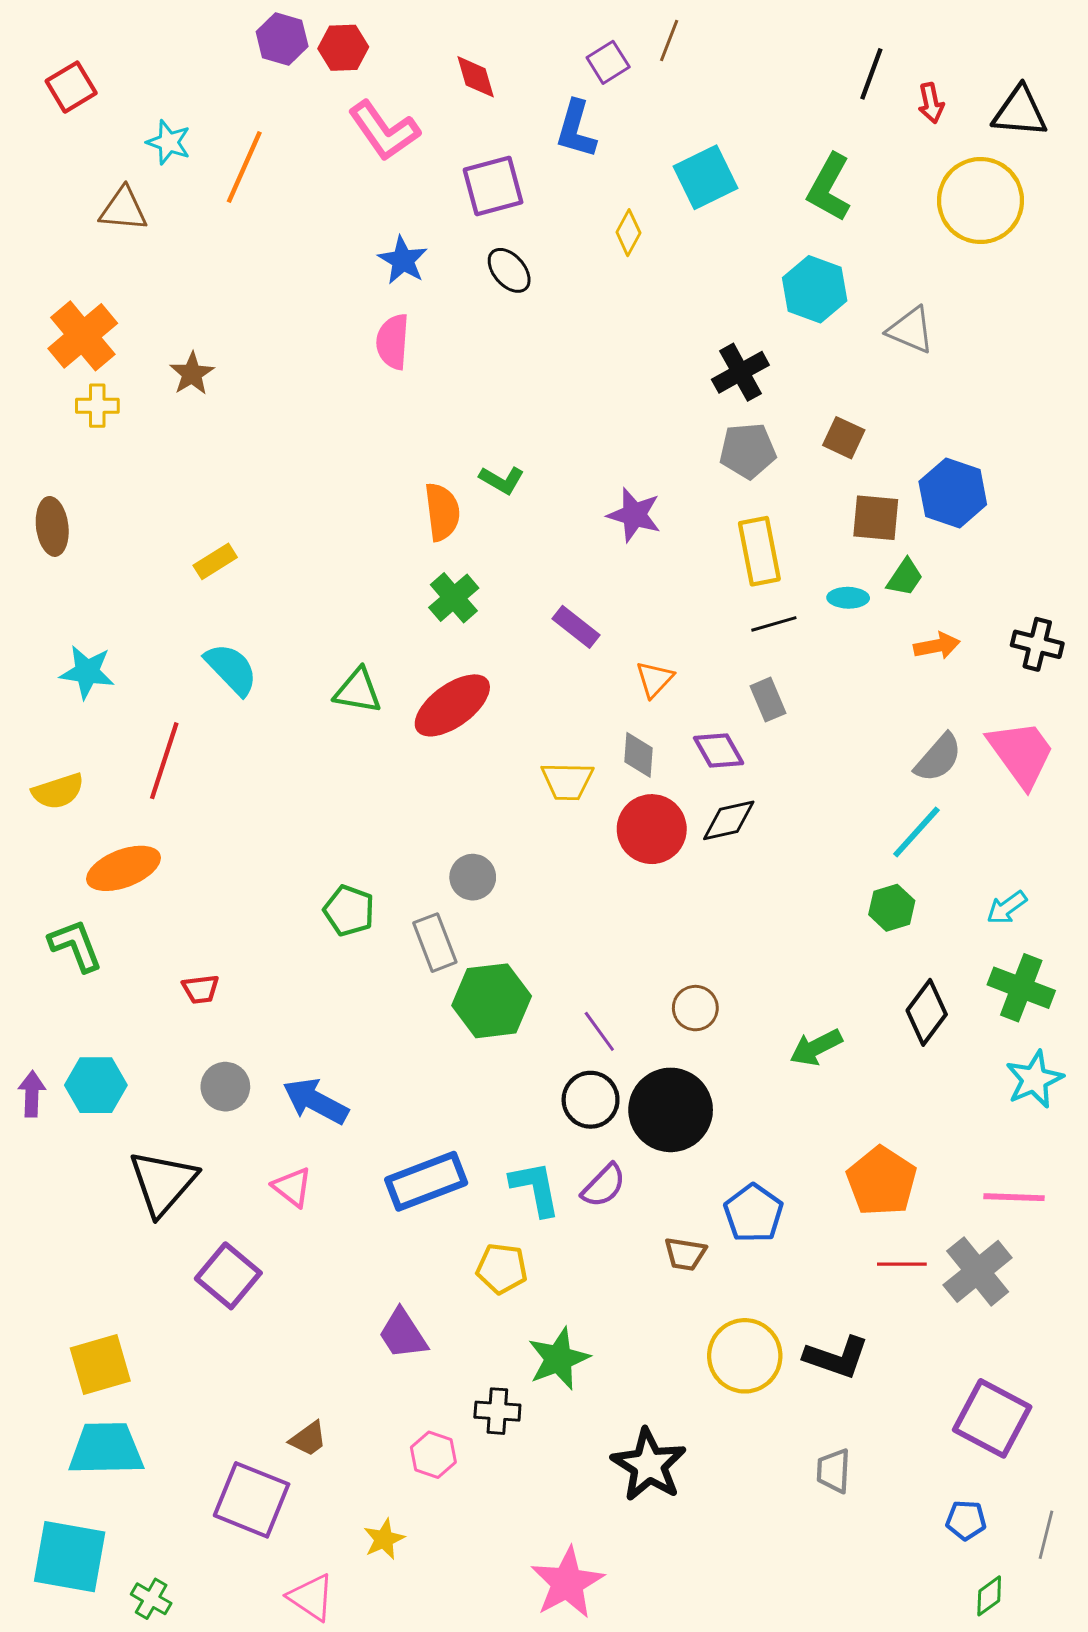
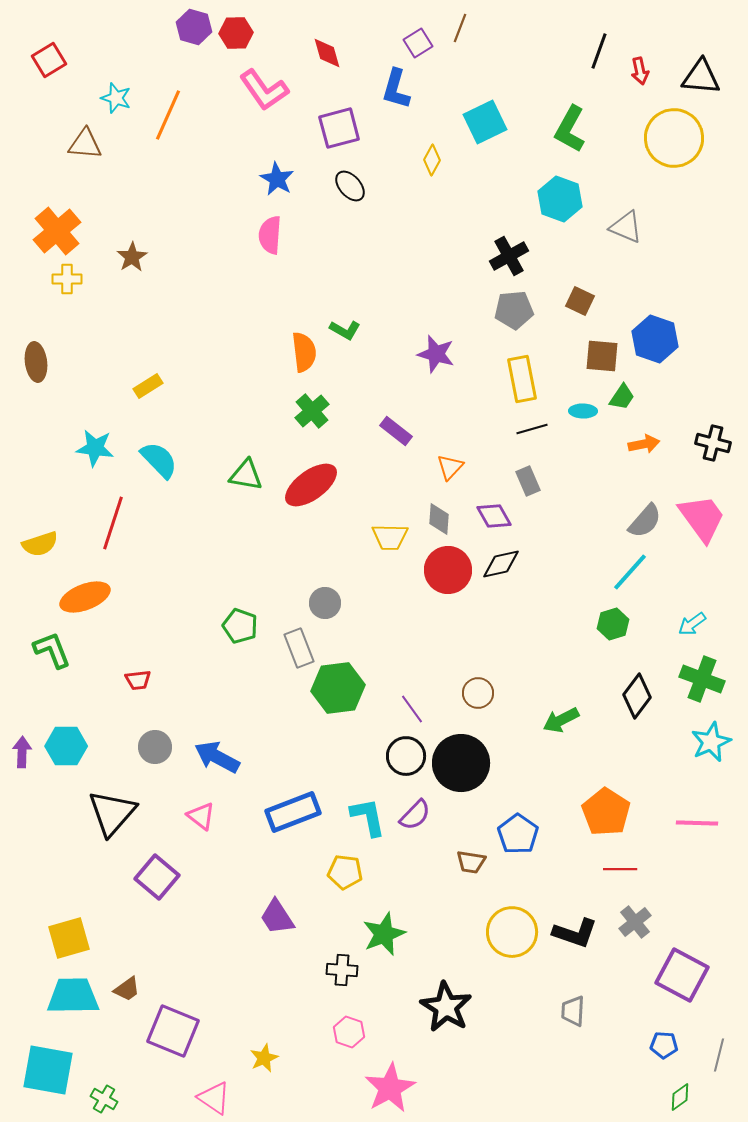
cyan star: (87, 672) -> (95, 448), moved
gray cross: (978, 1271) -> (635, 922), moved, size x0.7
brown trapezoid: (308, 1439) -> (127, 989), moved
pink hexagon: (433, 1455) -> (349, 1032), moved

